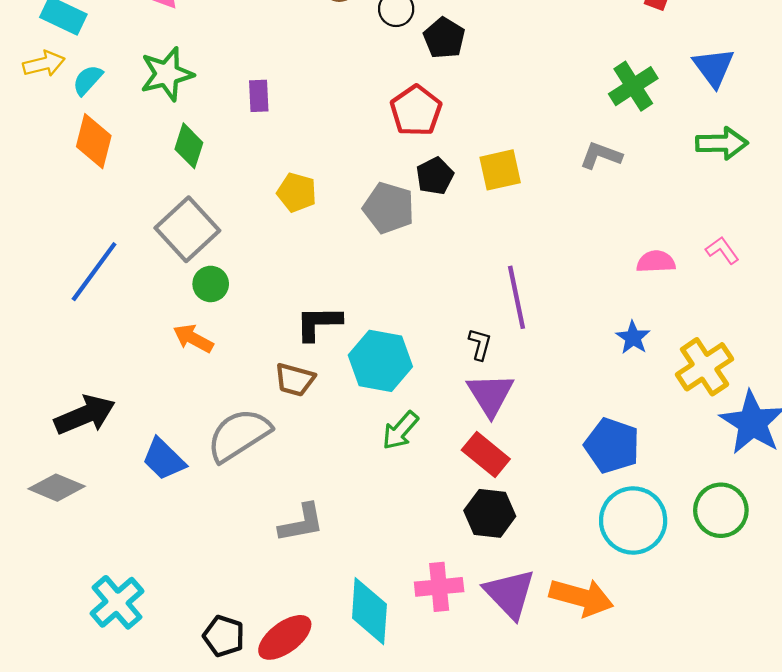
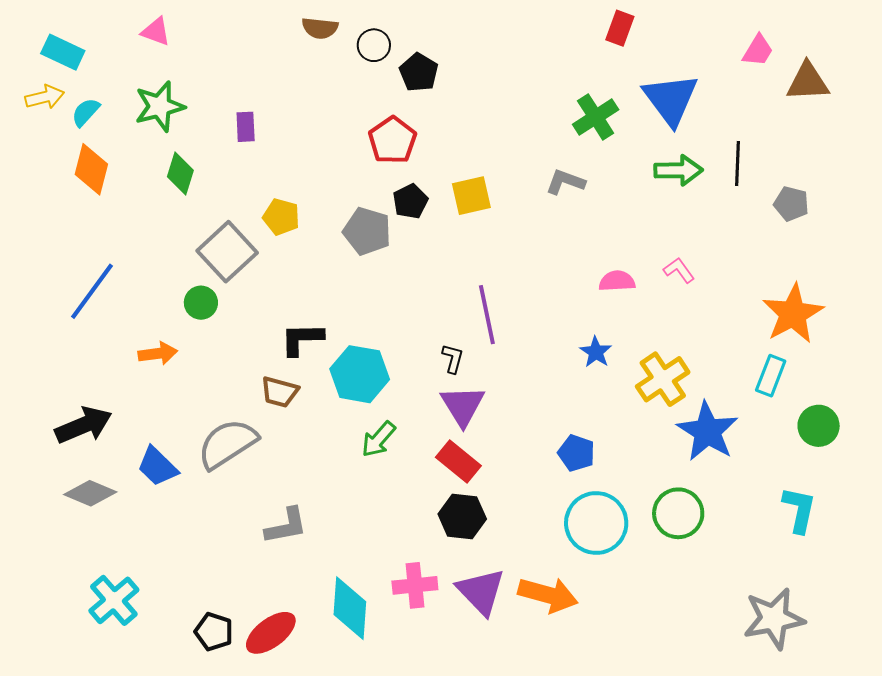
blue triangle: (714, 67) -> (671, 99), size x1.4
gray square: (187, 229) -> (227, 252), moved
orange arrow: (193, 338) -> (158, 353), moved, turned 144
blue pentagon: (612, 445) -> (576, 453), size x0.7
gray diamond: (57, 488) -> (90, 493), moved

